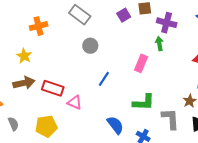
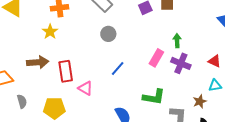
purple cross: (167, 23) -> (181, 63), moved
yellow star: (24, 56) -> (50, 32), moved
red rectangle: (53, 88) -> (66, 71), turned 55

